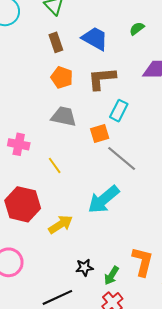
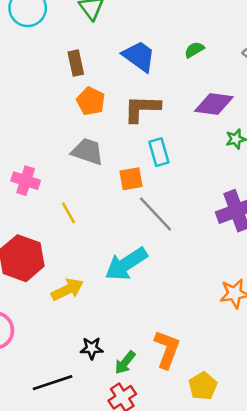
brown rectangle: (56, 42) -> (76, 63), moved
cyan rectangle: (119, 111) -> (159, 152), turned -50

